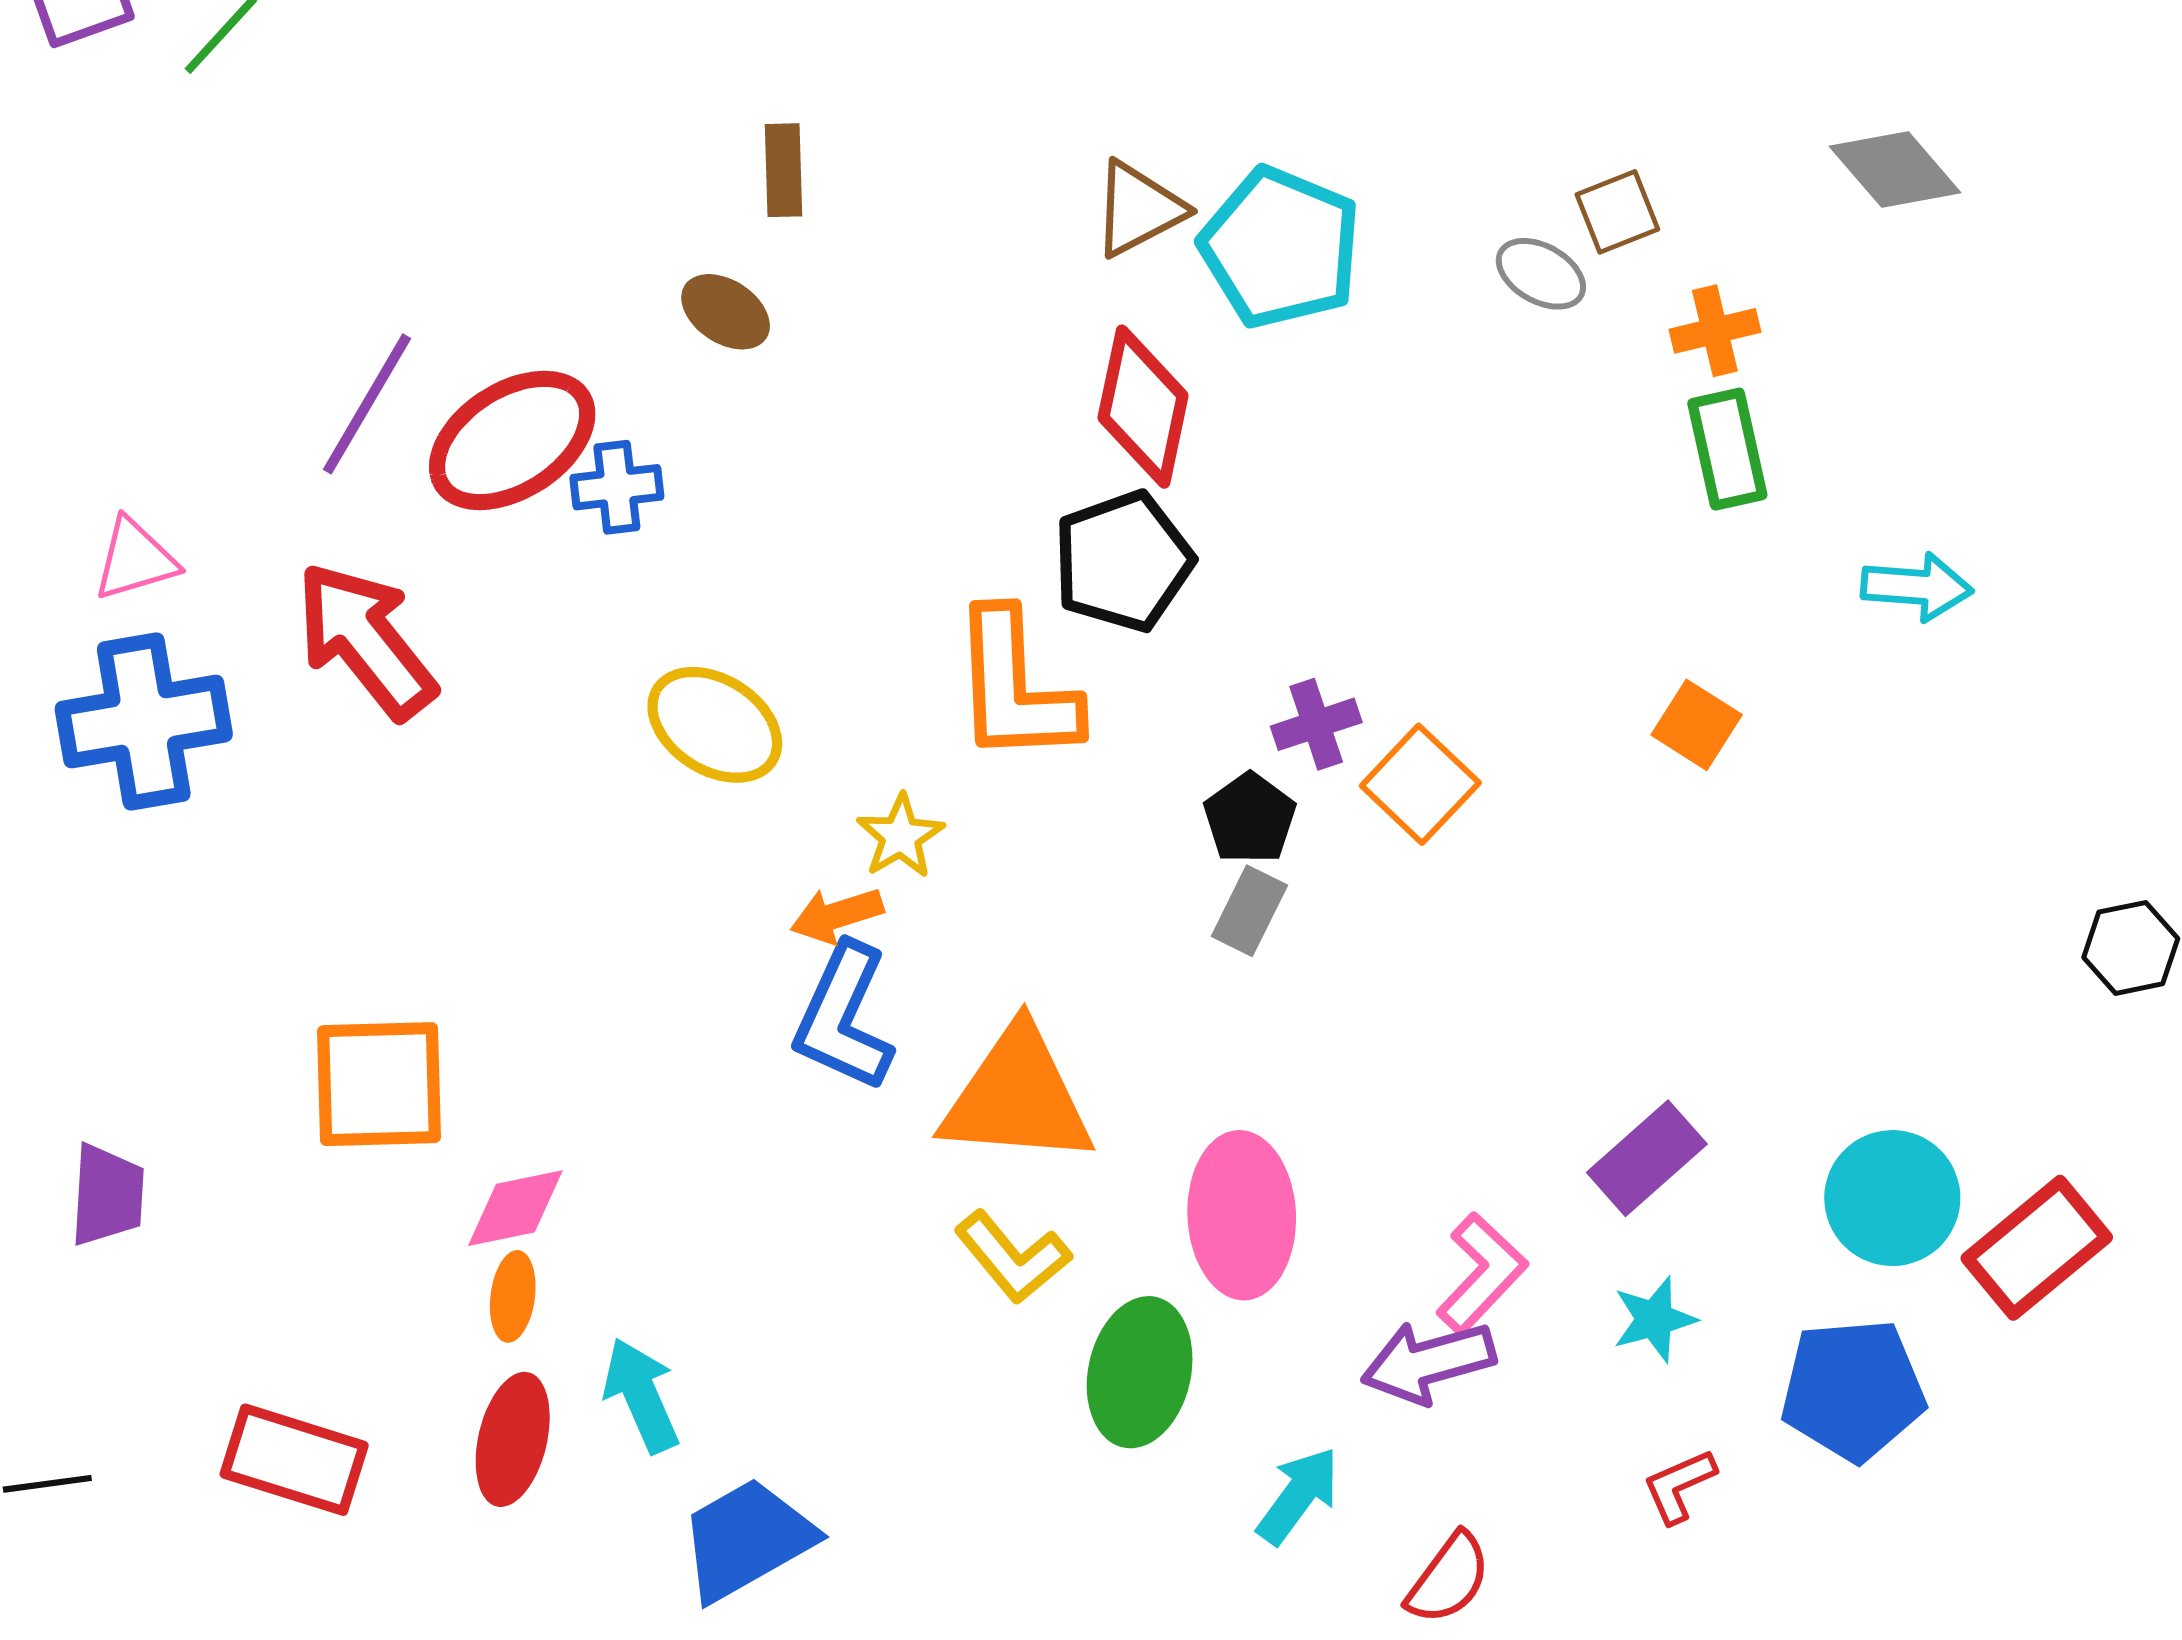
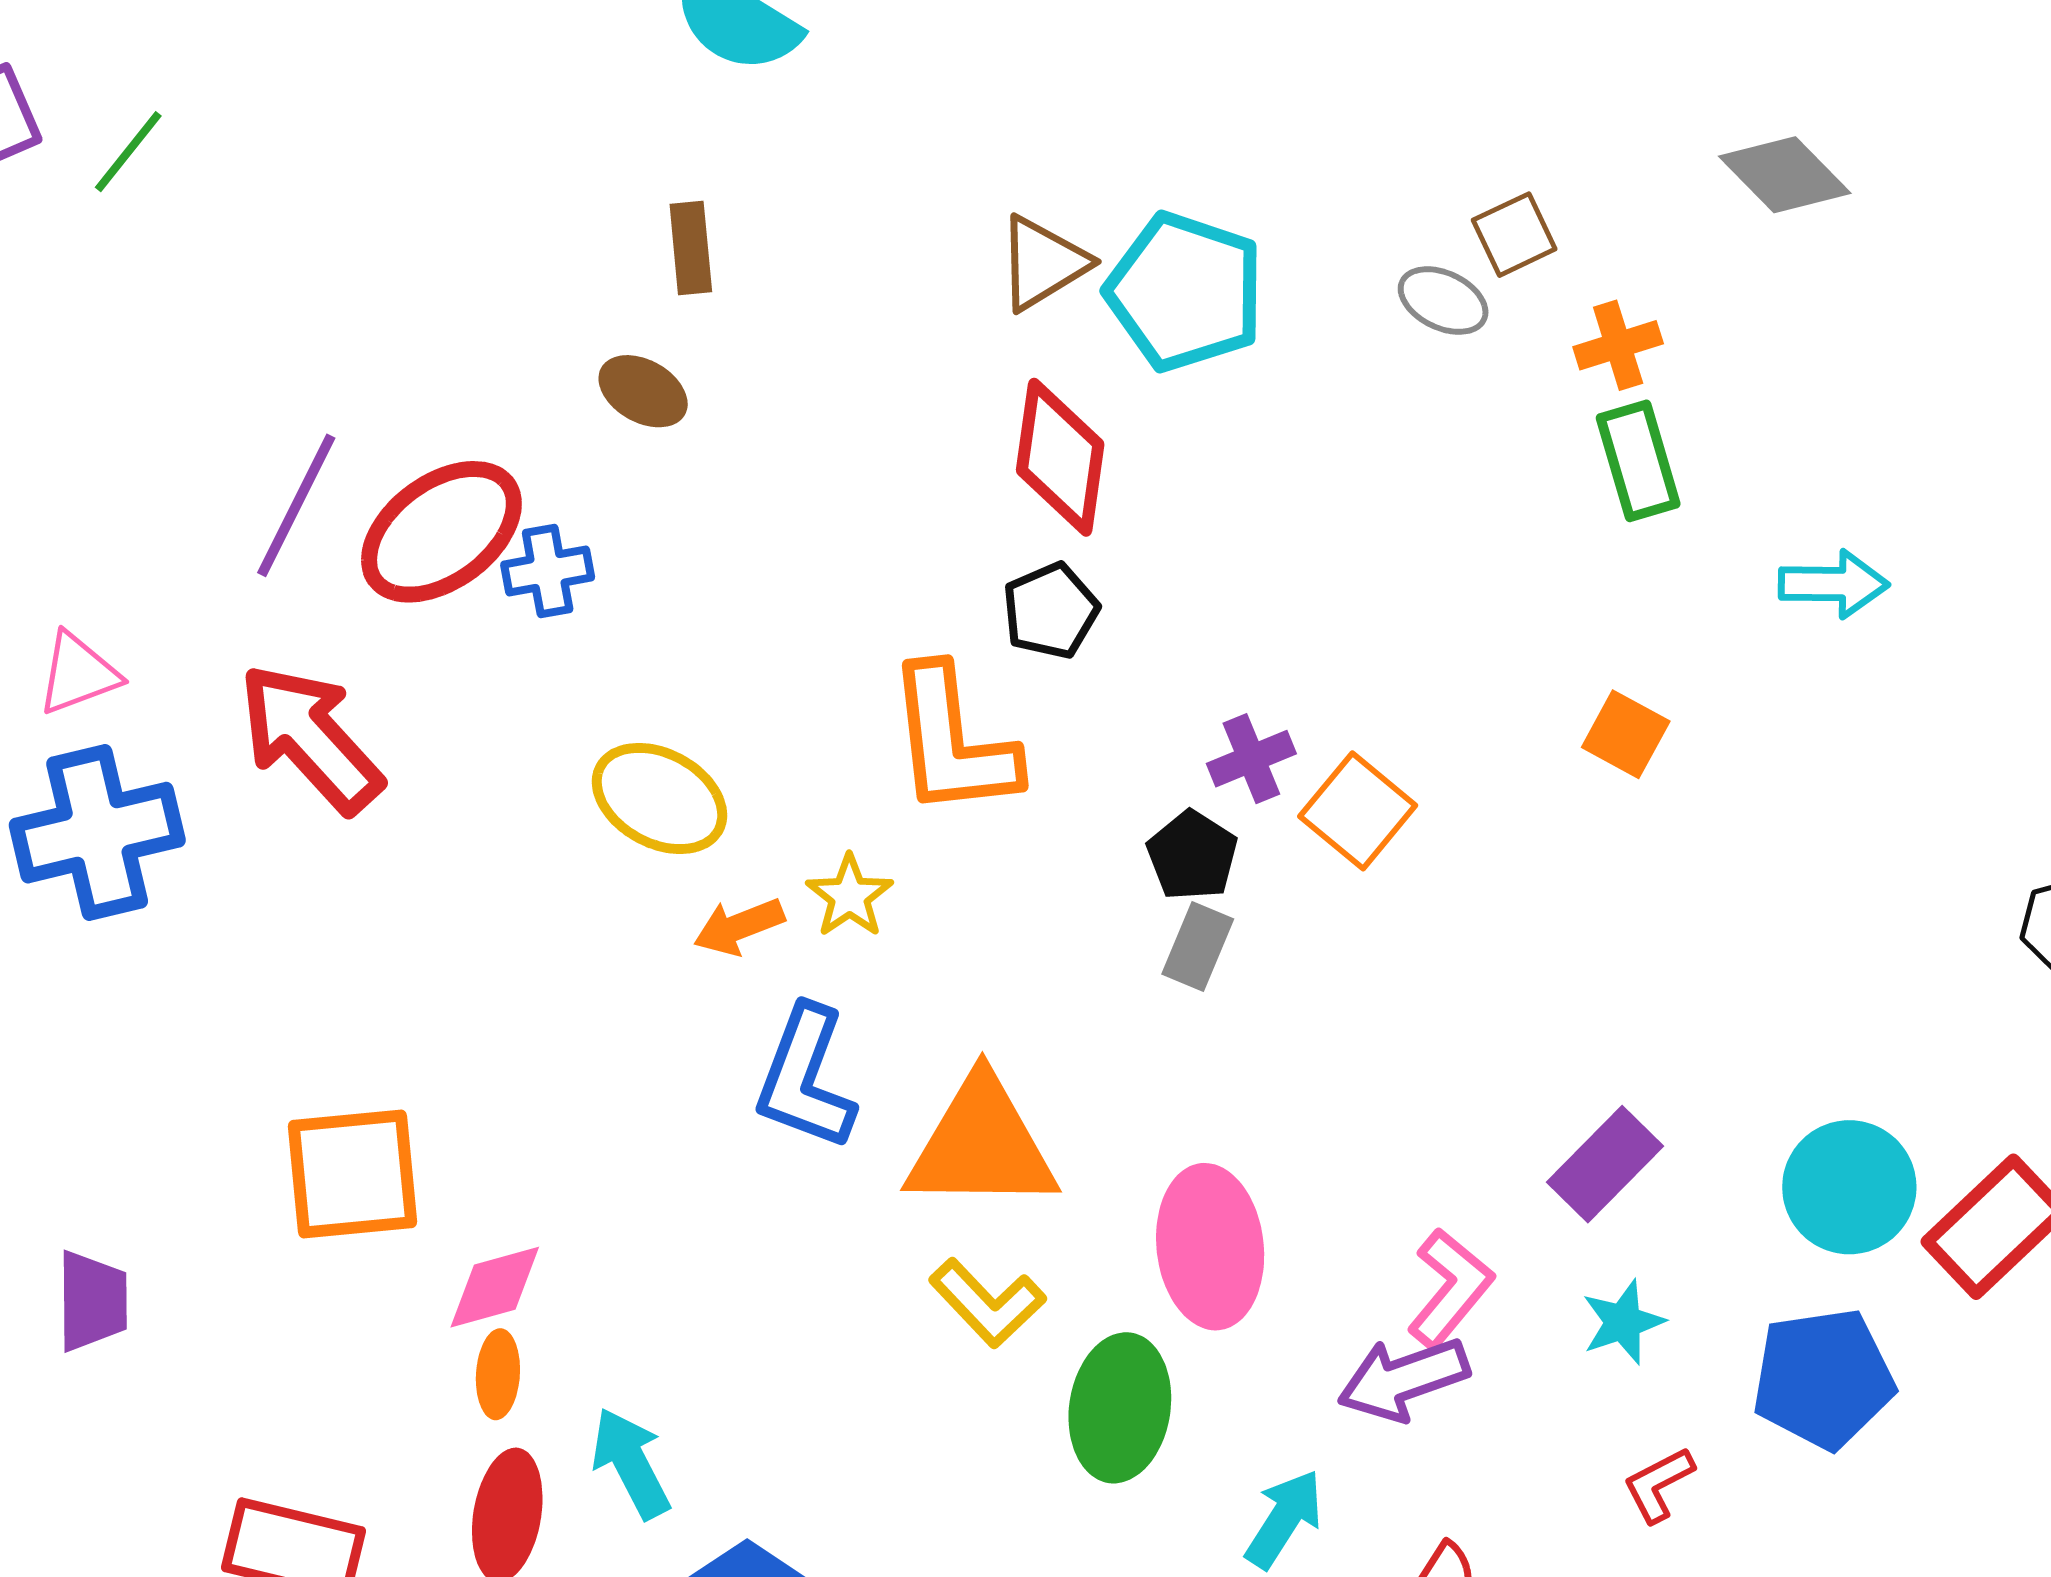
black pentagon: (1123, 561) -> (1051, 611), size x0.7
orange arrow: (837, 915) -> (739, 927), moved

